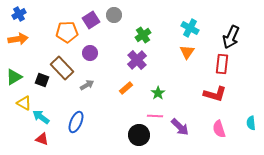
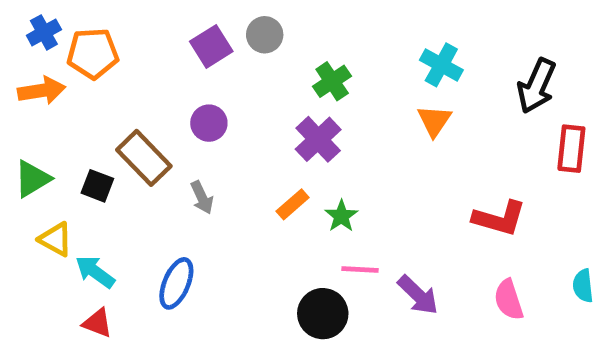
orange pentagon: (67, 32) -> (93, 53), moved
red rectangle: (222, 64) -> (571, 149), moved
gray arrow: (87, 85) -> (202, 197), turned 96
green star: (158, 93) -> (341, 216), moved

